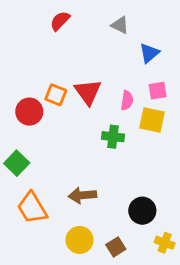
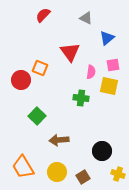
red triangle: (88, 92) -> (70, 52), moved
green square: (17, 163) -> (37, 116), moved
orange trapezoid: (32, 208) -> (23, 167), moved

